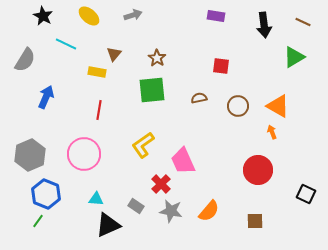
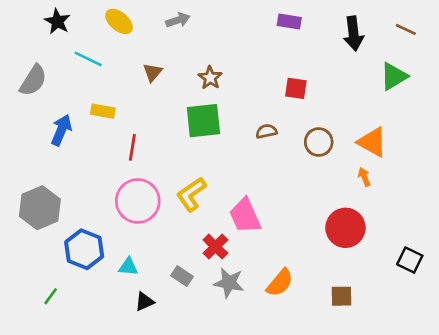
yellow rectangle: (97, 72) -> (103, 111), moved
pink circle: (84, 154) -> (138, 201), moved
blue hexagon: (46, 194) -> (84, 249), moved
black triangle: (108, 225) -> (144, 302), size x0.6

